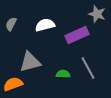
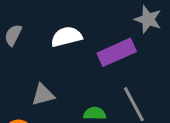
gray triangle: (30, 62) -> (43, 95), size x0.7

